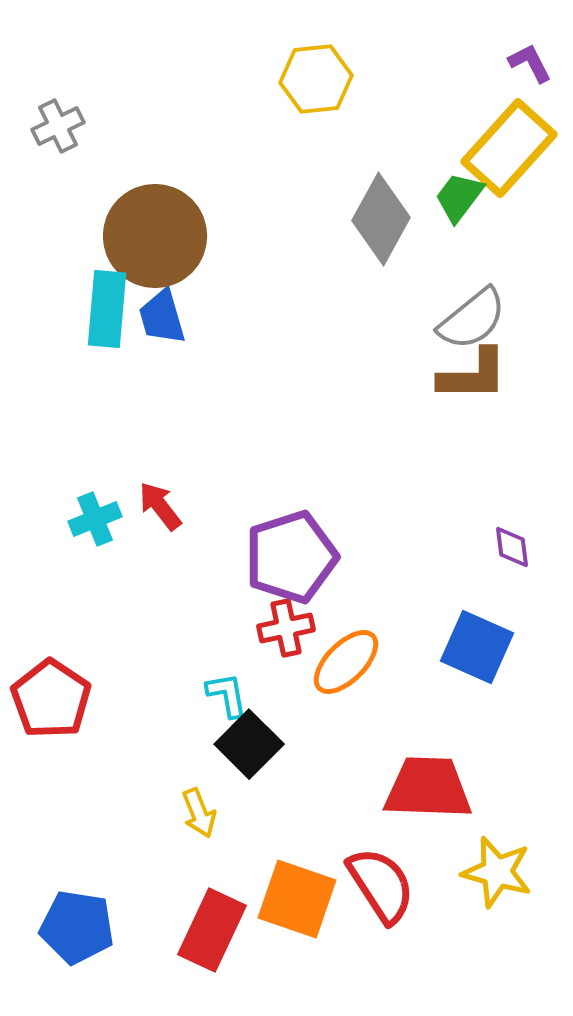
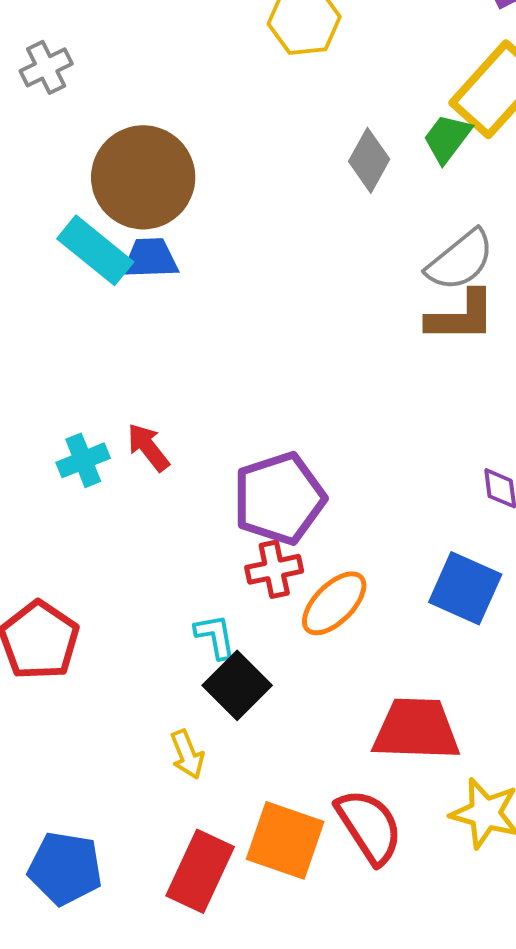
gray diamond: (381, 219) -> (369, 160), size x0.7
cyan rectangle: (107, 309) -> (95, 250), turned -56
blue trapezoid: (162, 317) -> (150, 258), turned 104

